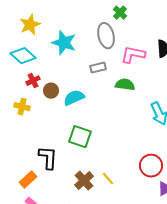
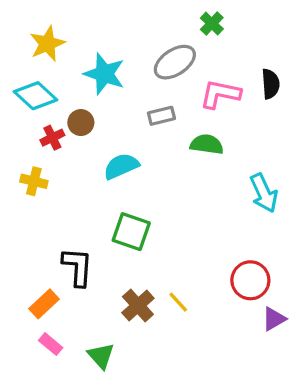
green cross: (120, 13) -> (212, 24), moved
gray ellipse: (106, 36) -> (175, 62), turned 70
brown circle: (51, 91) -> (81, 123), moved

